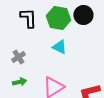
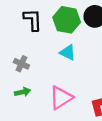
gray cross: (18, 57) -> (21, 64), turned -32

